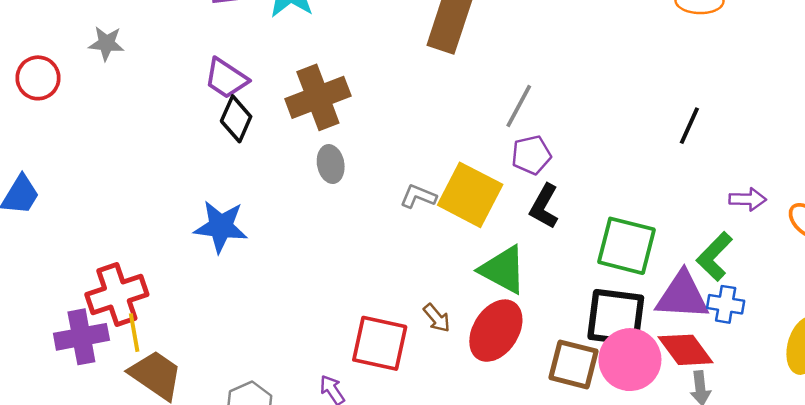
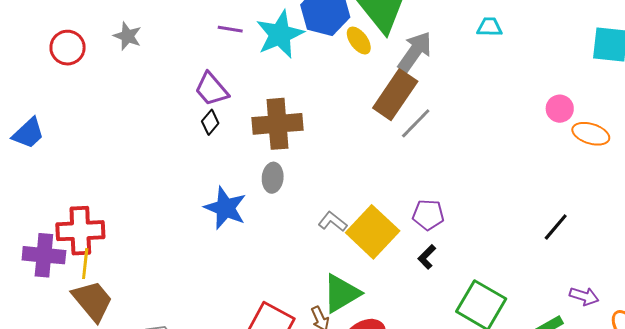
gray line: (519, 106) -> (416, 123), moved
black diamond: (236, 119) -> (210, 122), size x0.7
black L-shape: (544, 206) -> (427, 257), size x0.7
blue star: (221, 227) -> (225, 208), moved
green triangle: (503, 270) -> (341, 293), moved, turned 45

